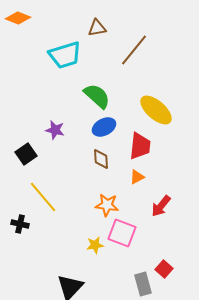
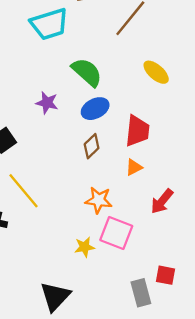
yellow ellipse: (156, 110) -> (156, 72), moved, size x0.7
purple star: (55, 130) -> (47, 103), moved
brown diamond: (101, 159) -> (92, 146), turned 50
red square: (164, 269) -> (166, 275), turned -30

